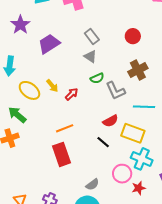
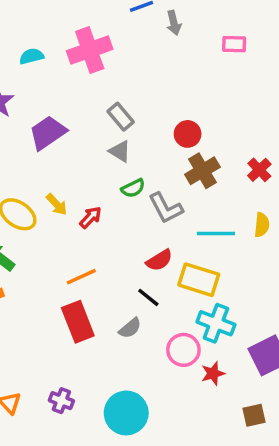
red circle: (133, 36) -> (188, 134), moved
gray semicircle: (92, 184) -> (130, 328), moved

